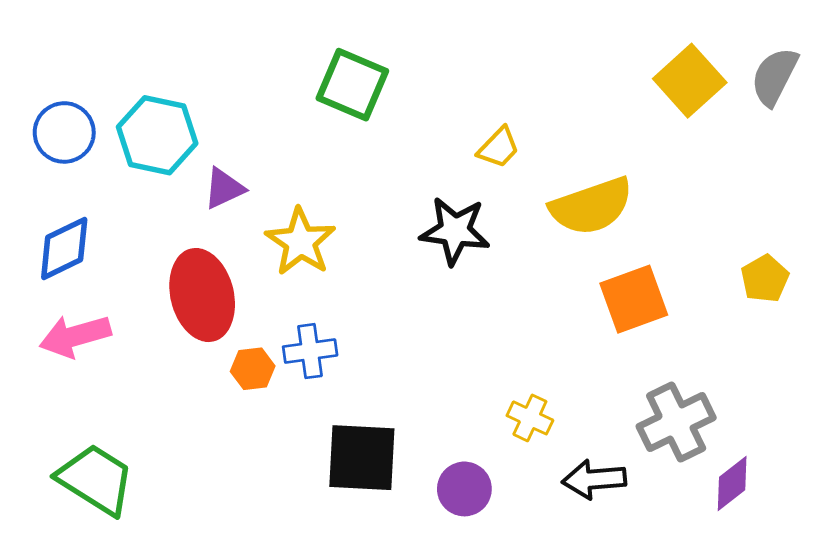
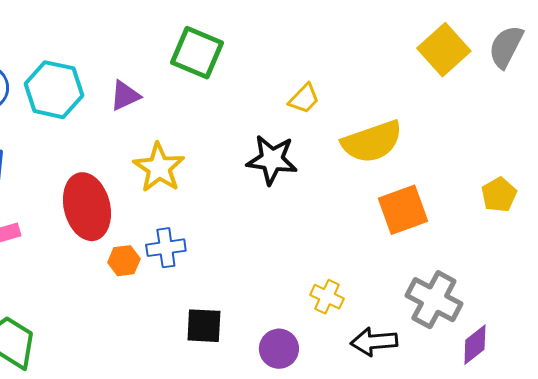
purple triangle: (224, 188) -> (125, 96), moved
gray cross: (676, 422) -> (434, 300), turned -36
black square: (362, 458) -> (204, 326), size x0.7

